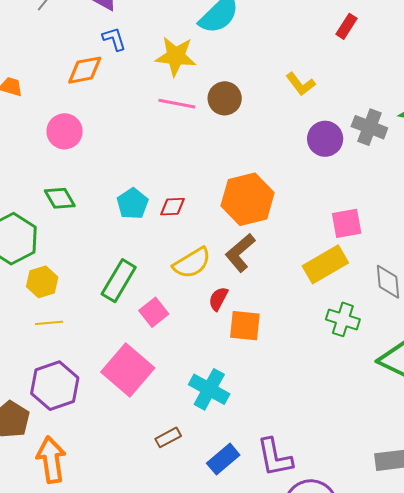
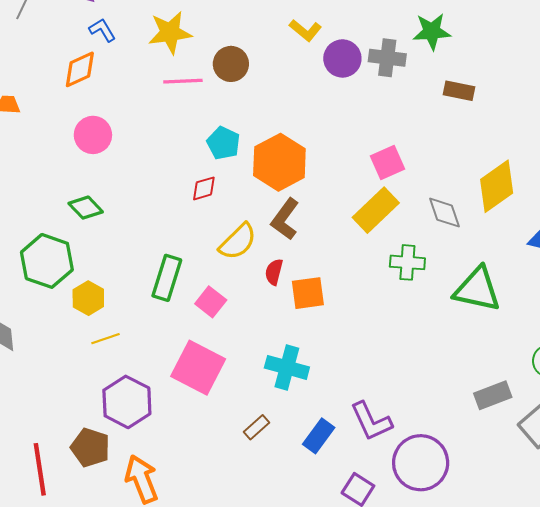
pink circle: (65, 131) -> (93, 135), moved
purple circle: (325, 139) -> (342, 58), moved
cyan pentagon: (133, 204) -> (223, 143), moved

